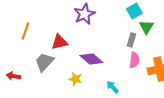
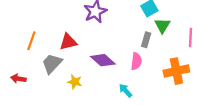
orange line: (25, 31) -> (31, 41), moved
pink semicircle: (134, 60) -> (136, 61), moved
yellow star: (75, 79) -> (75, 82), moved

